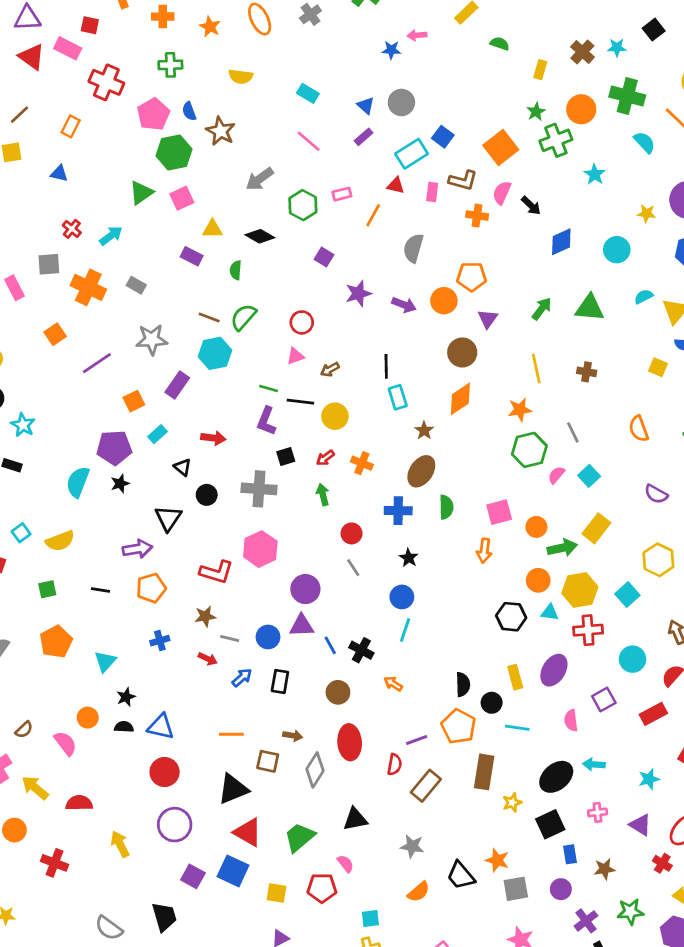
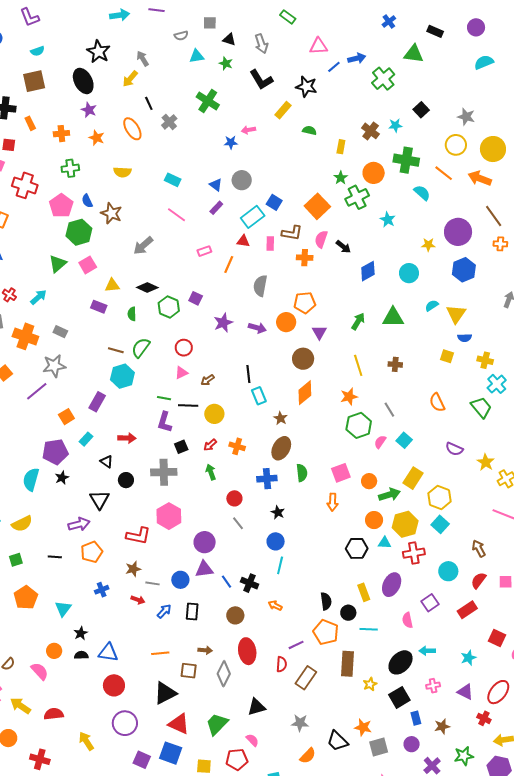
green hexagon: (303, 205) -> (169, 307), moved
gray star: (152, 340) -> (54, 366), moved
yellow hexagon: (658, 560) -> (439, 497), moved

